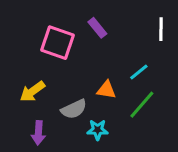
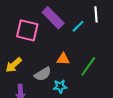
purple rectangle: (97, 28) -> (53, 18), size x1.6
cyan line: (139, 72) -> (78, 26), moved

